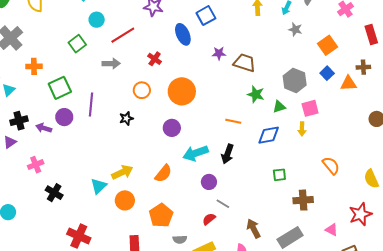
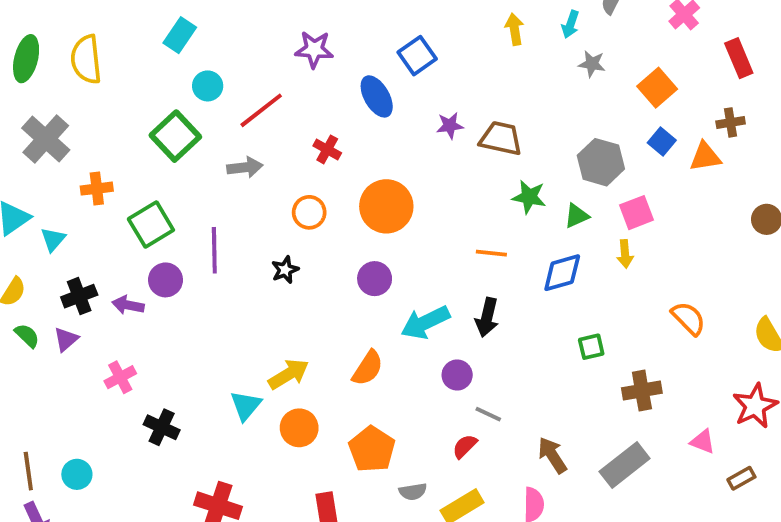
green square: (77, 44) -> (175, 136), size x1.4

